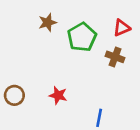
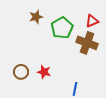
brown cross: (115, 57) -> (87, 43), size x1.5
brown circle: (14, 95) -> (21, 72), moved

